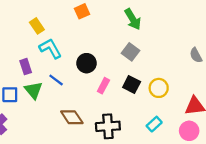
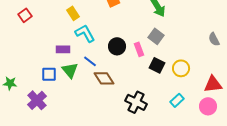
purple rectangle: (26, 67) -> (63, 49), turned -72
pink rectangle: (103, 86) -> (139, 49), moved, turned -48
brown diamond: (72, 117) -> (104, 78), moved
black cross: (108, 126) -> (136, 102), turned 30

